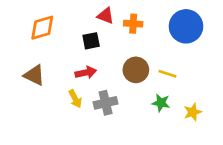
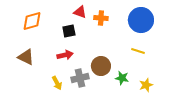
brown circle: (136, 70) -> (101, 66), moved
yellow line: (168, 74) -> (138, 51), moved
yellow arrow: (75, 99) -> (57, 83), moved

